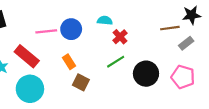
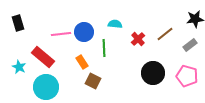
brown line: (170, 28) -> (165, 34), moved, turned -30
red cross: (120, 37) -> (138, 39), moved
green line: (116, 62) -> (104, 48), moved, turned -60

